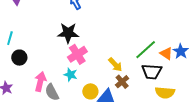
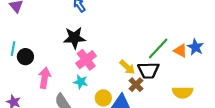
black circle: (19, 58) -> (25, 57), moved
black trapezoid: (152, 72) -> (148, 70), moved
pink arrow: (40, 82) -> (45, 78), moved

